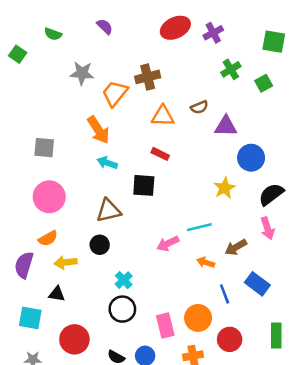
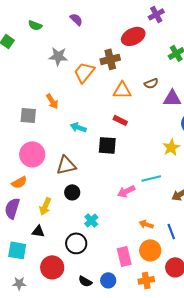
red ellipse: (175, 28) -> (133, 36), moved
purple cross: (213, 33) -> (156, 14), moved
orange arrow: (98, 130) -> (52, 101), moved, size x0.7
brown triangle: (108, 211) -> (66, 165), moved
orange semicircle: (48, 238) -> (19, 182), moved
yellow arrow: (66, 262) -> (45, 206), turned -60
orange arrow: (206, 262) -> (146, 224), moved
black circle: (122, 309) -> (76, 243), moved

